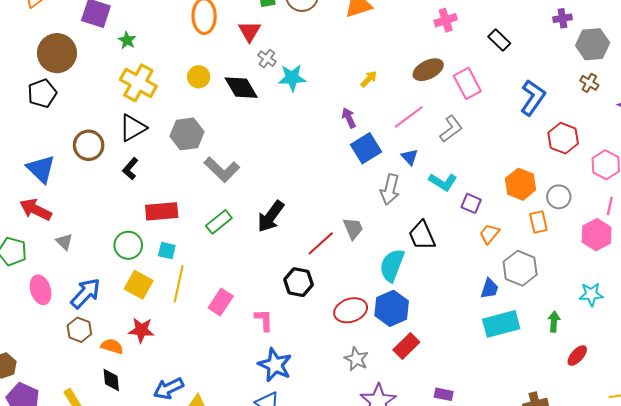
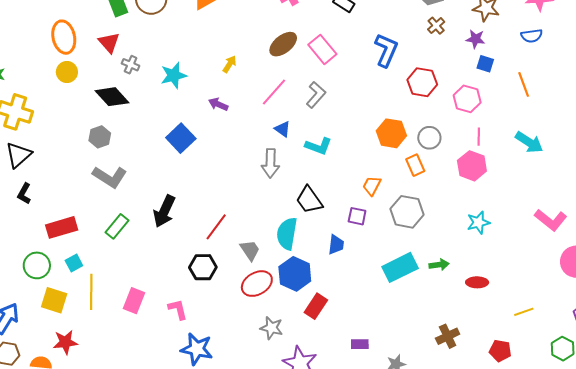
yellow circle: (199, 77) -> (67, 72), moved
cyan star: (292, 78) -> (174, 75), moved
brown cross: (589, 83) -> (436, 26), turned 30
purple arrow: (349, 118) -> (218, 104), turned -30
gray hexagon: (187, 134) -> (100, 137), moved, size x0.7
blue square: (366, 148) -> (181, 138), moved
purple square: (471, 203) -> (357, 216), moved
gray trapezoid: (353, 228) -> (250, 250), moved
cyan square: (167, 251) -> (74, 263), turned -30
blue trapezoid: (490, 289) -> (336, 245), moved
green arrow: (554, 322) -> (439, 265), moved, turned 90
red ellipse: (577, 356) -> (477, 282), turned 60

